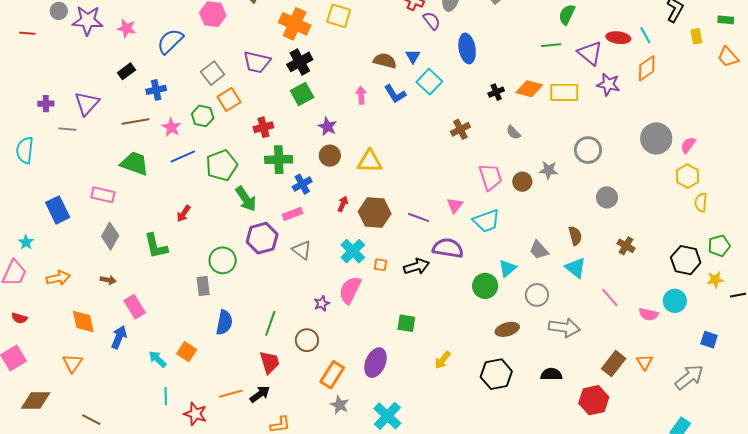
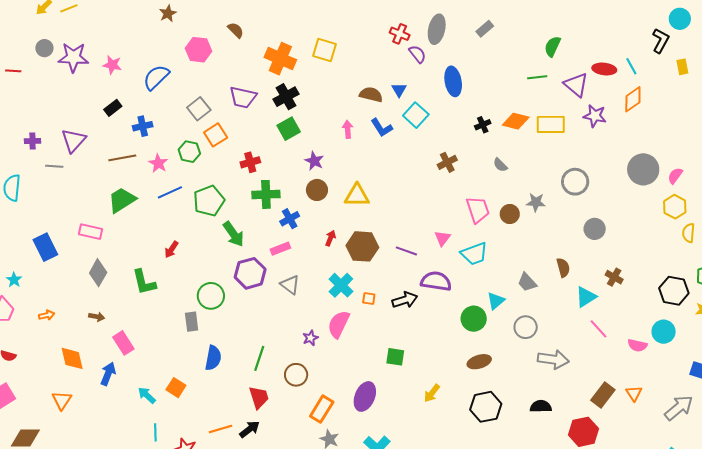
green trapezoid: (135, 164) -> (122, 200), turned -52
cyan triangle: (576, 268) -> (586, 297), moved, turned 50
orange arrow: (58, 278) -> (47, 315), size x0.7
brown ellipse: (507, 329) -> (479, 362), moved

